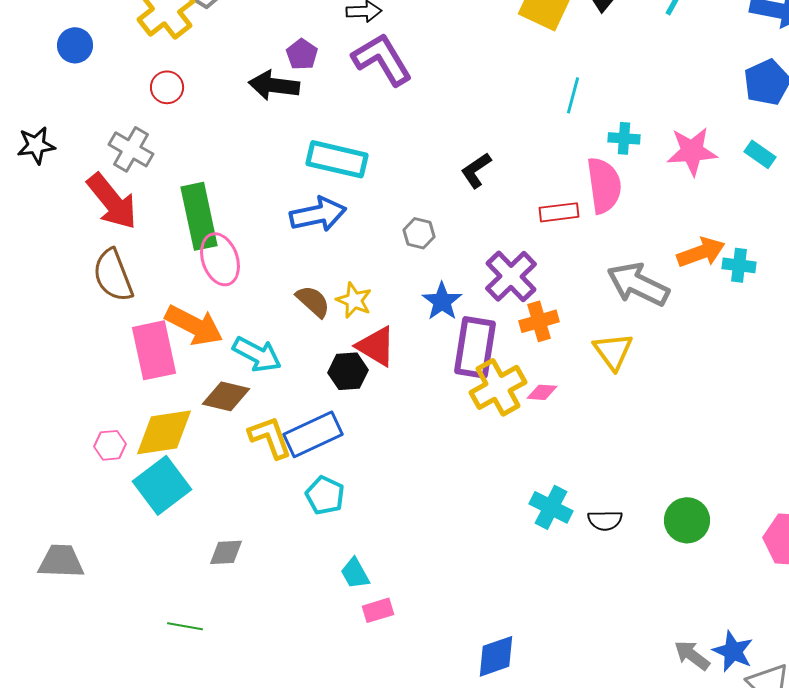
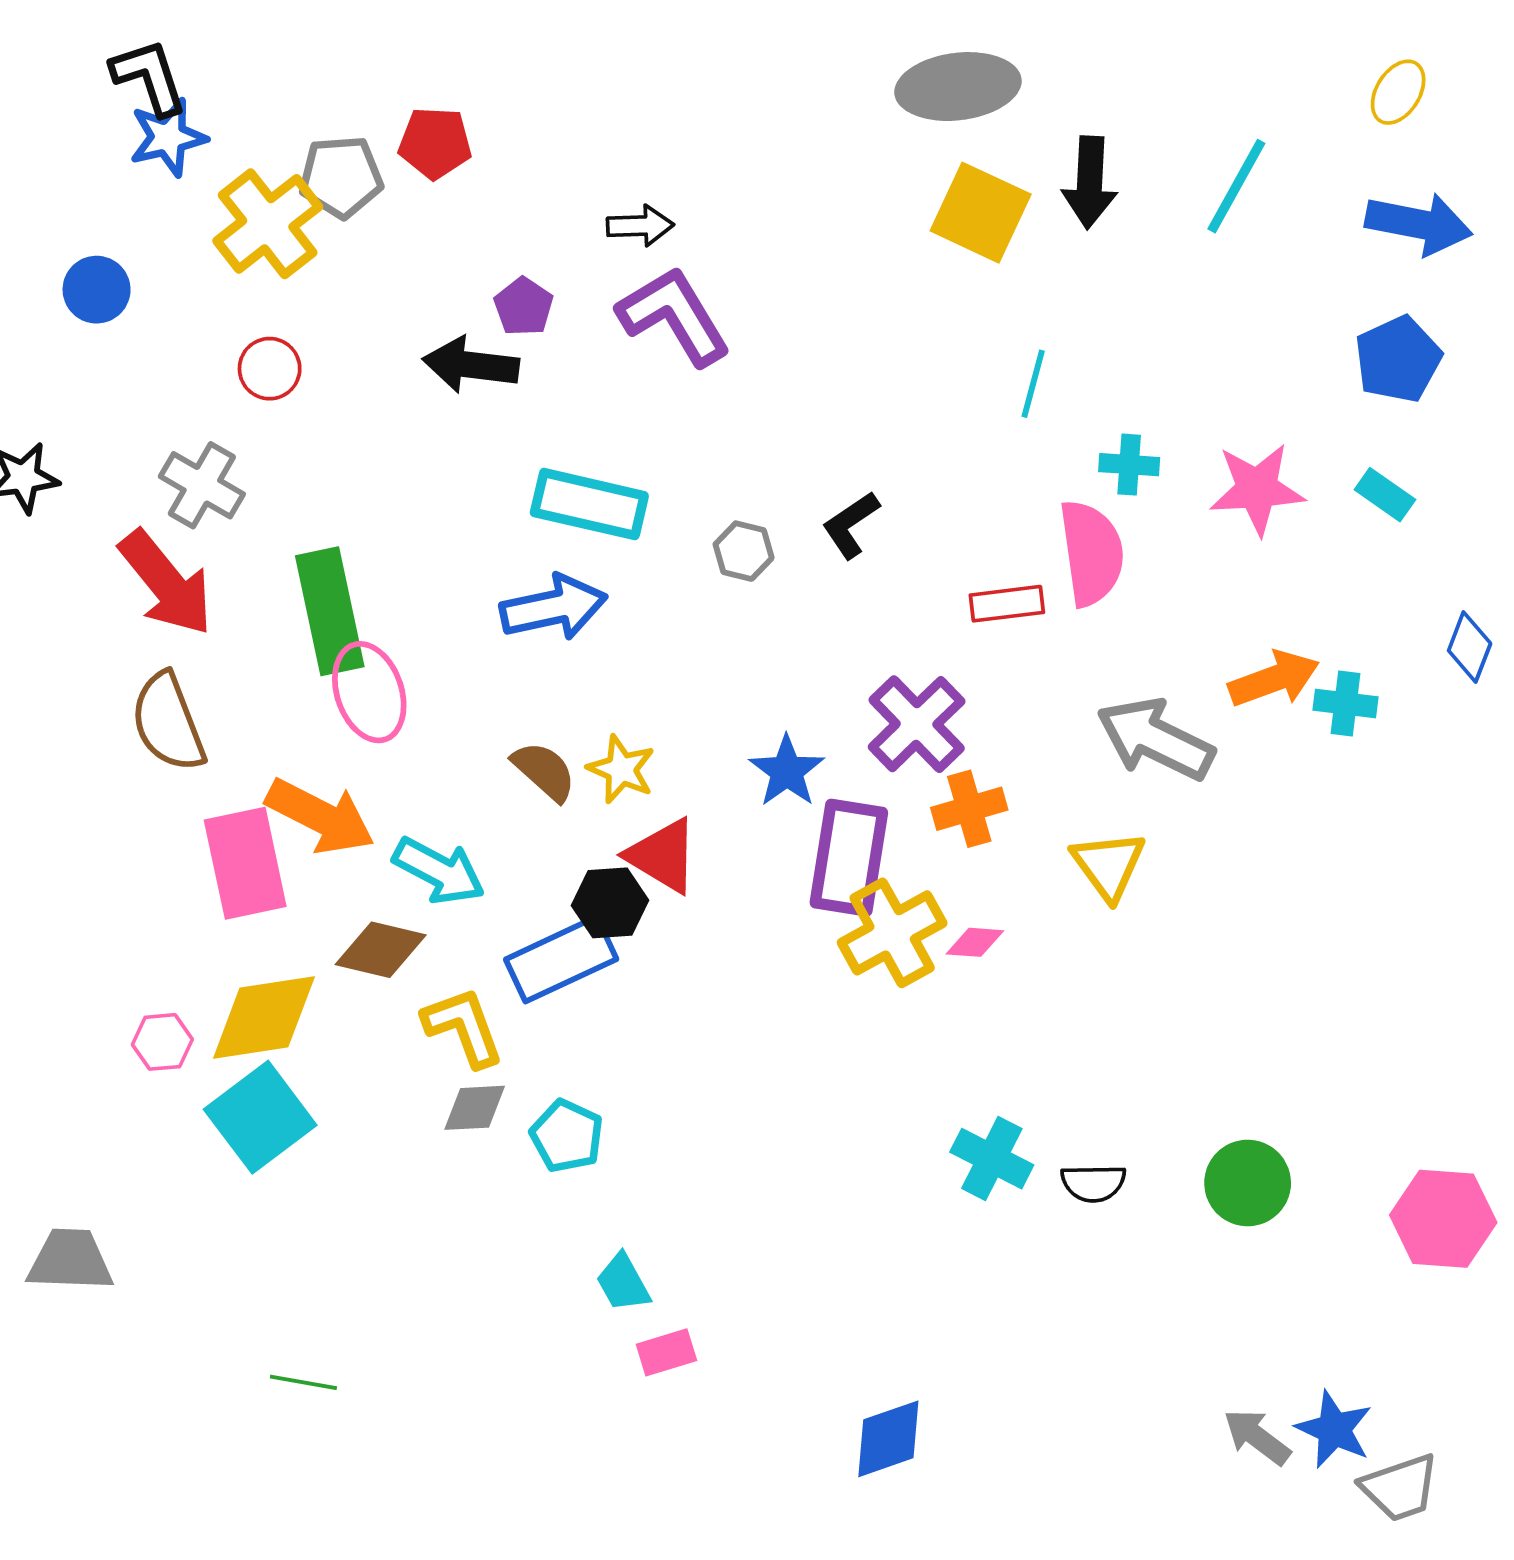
gray hexagon: (419, 233) -> (744, 551), moved
blue rectangle: (313, 434) -> (561, 959), moved
gray diamond: (226, 552) -> (475, 1108), moved

